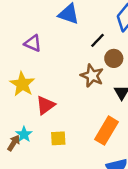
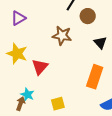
purple triangle: (33, 43) -> (18, 18), turned -42
brown star: (92, 76) -> (62, 36), moved
yellow square: (58, 138) -> (58, 104), moved

